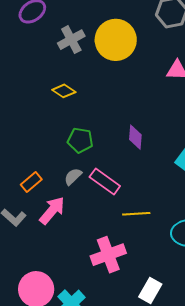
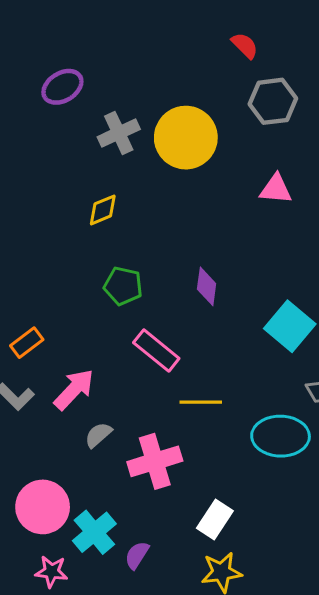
yellow diamond: (64, 91) -> (103, 210), turned -60
gray semicircle: (73, 177) -> (98, 435), moved
orange rectangle: (31, 182) -> (27, 343), moved

